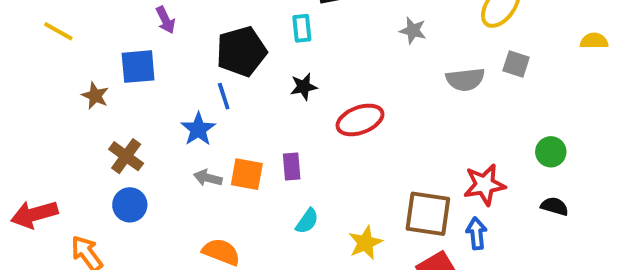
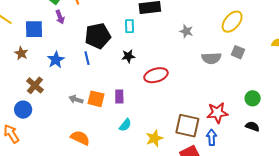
blue square: (138, 67) -> (34, 29), moved
blue star: (198, 129) -> (56, 60), moved
blue circle: (130, 205) -> (23, 110), moved

